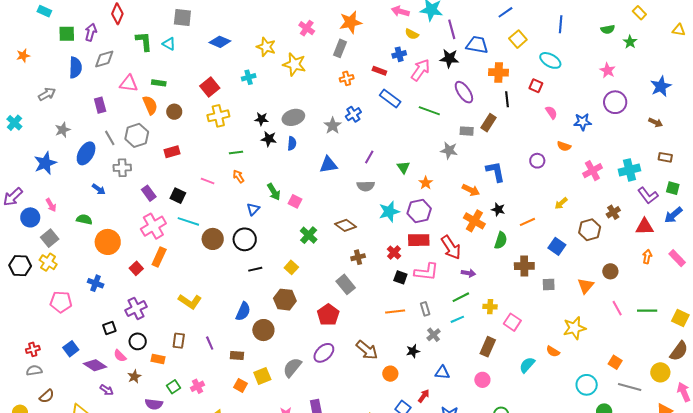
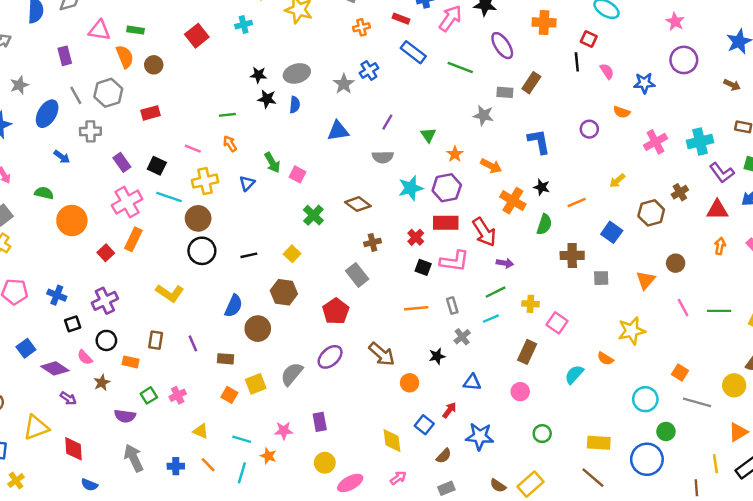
black line: (507, 99) -> (577, 62), moved
yellow cross: (218, 116) -> (205, 181), moved
orange arrow: (471, 190) -> (491, 166), moved
black circle: (245, 239) -> (202, 251), moved
blue cross: (96, 283) -> (57, 295), moved

